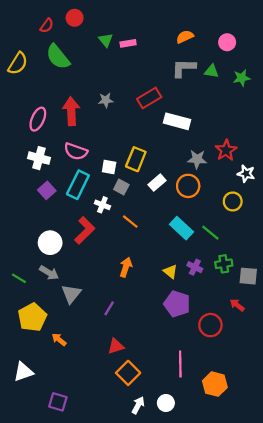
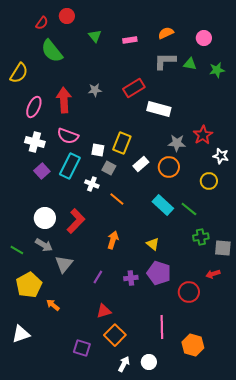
pink rectangle: (128, 43) -> (130, 40), moved
yellow semicircle: (18, 63) -> (19, 73), moved
red L-shape: (85, 230) -> (76, 221), moved
purple cross: (195, 267) -> (131, 278), moved, turned -32
red arrow: (237, 305) -> (213, 274), turned -56
purple square: (58, 402) -> (82, 348), moved

